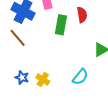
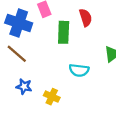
blue star: (22, 77) -> (24, 87), moved
cyan semicircle: (80, 77) -> (79, 70), moved, turned 66

